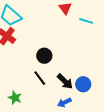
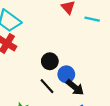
blue circle: (83, 84) -> (66, 74), moved

